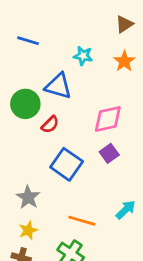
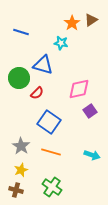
orange star: (124, 61) -> (72, 23), moved
purple square: (109, 153) -> (90, 111), moved
cyan arrow: (126, 210) -> (92, 155), turned 63
orange line: (82, 221) -> (51, 152), moved

